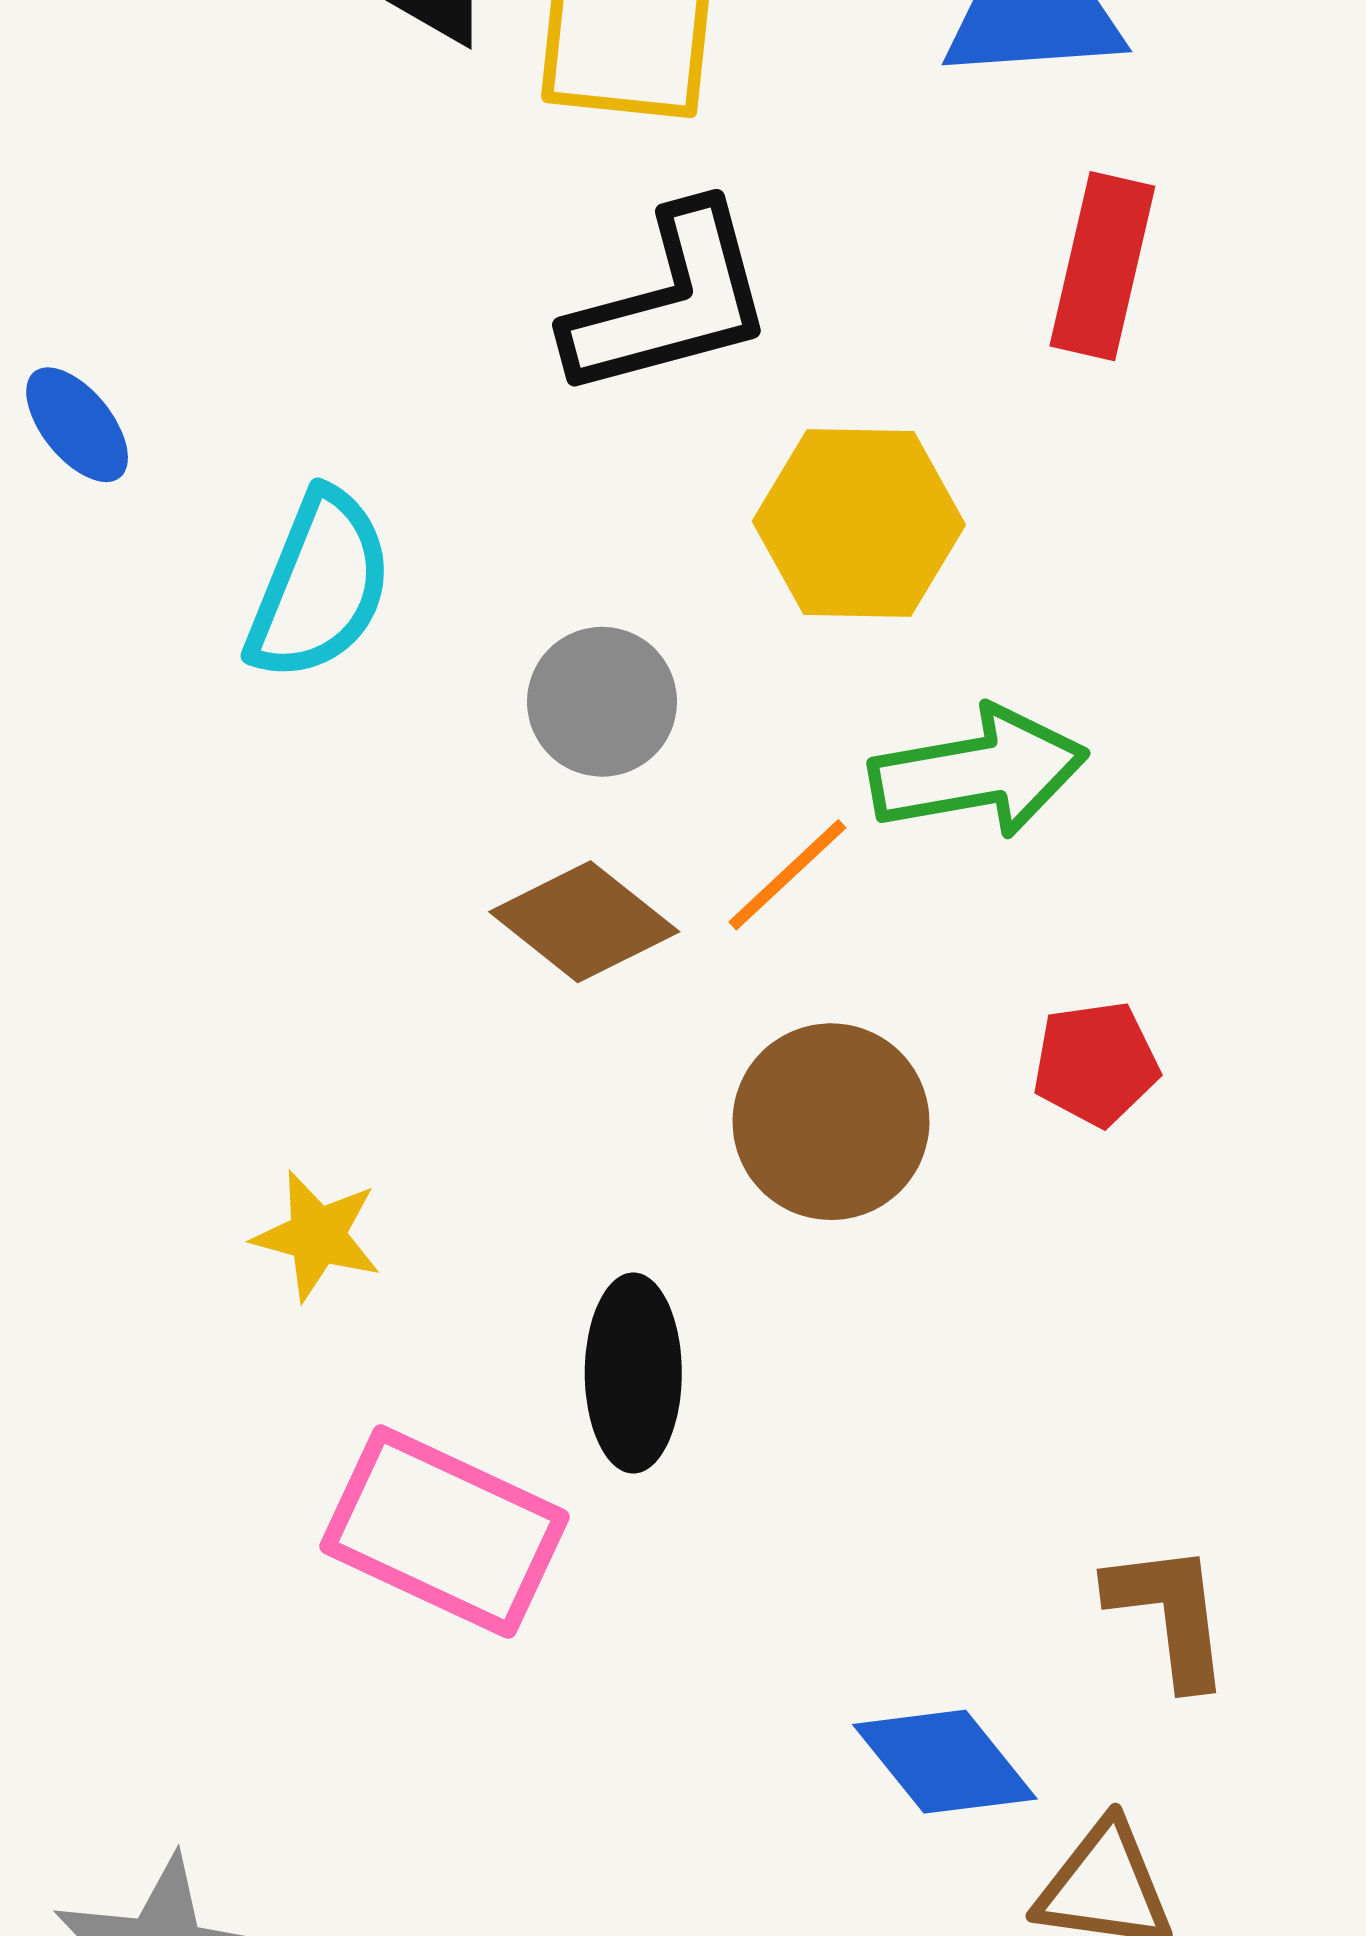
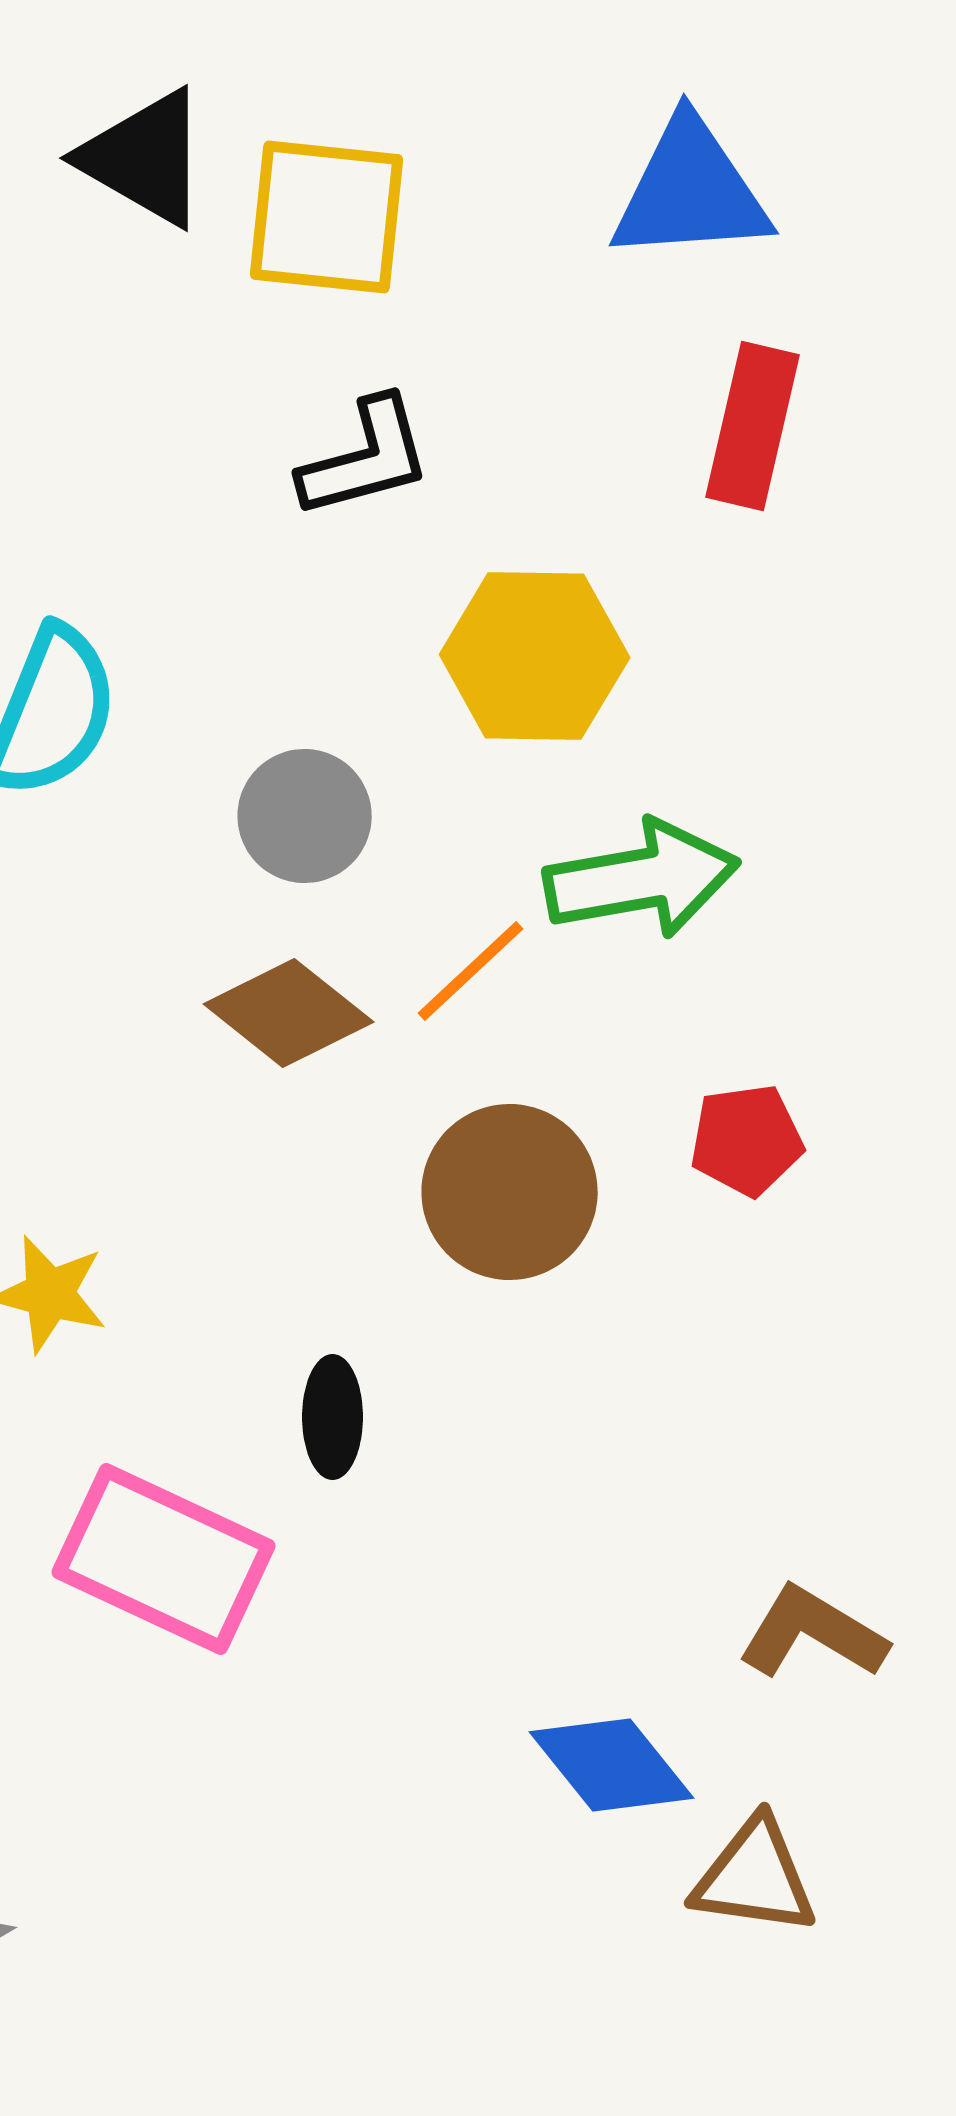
black L-shape: (670, 302) -> (366, 458), size x0.7
black ellipse: (633, 1373) -> (333, 1417), size x0.7
brown L-shape: (1169, 1614) -> (813, 1633), turned -52

